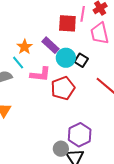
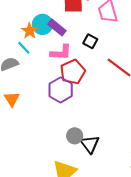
cyan circle: (66, 58) -> (42, 24), moved
pink L-shape: (40, 74) -> (61, 52), moved
purple hexagon: (80, 135) -> (61, 90), moved

